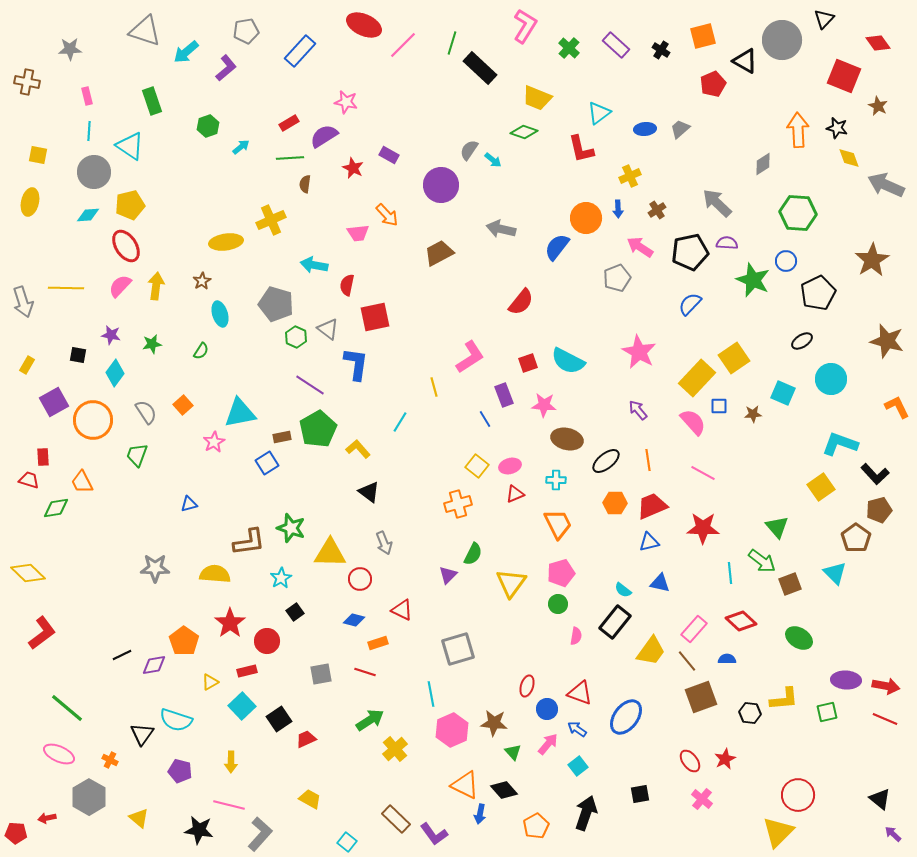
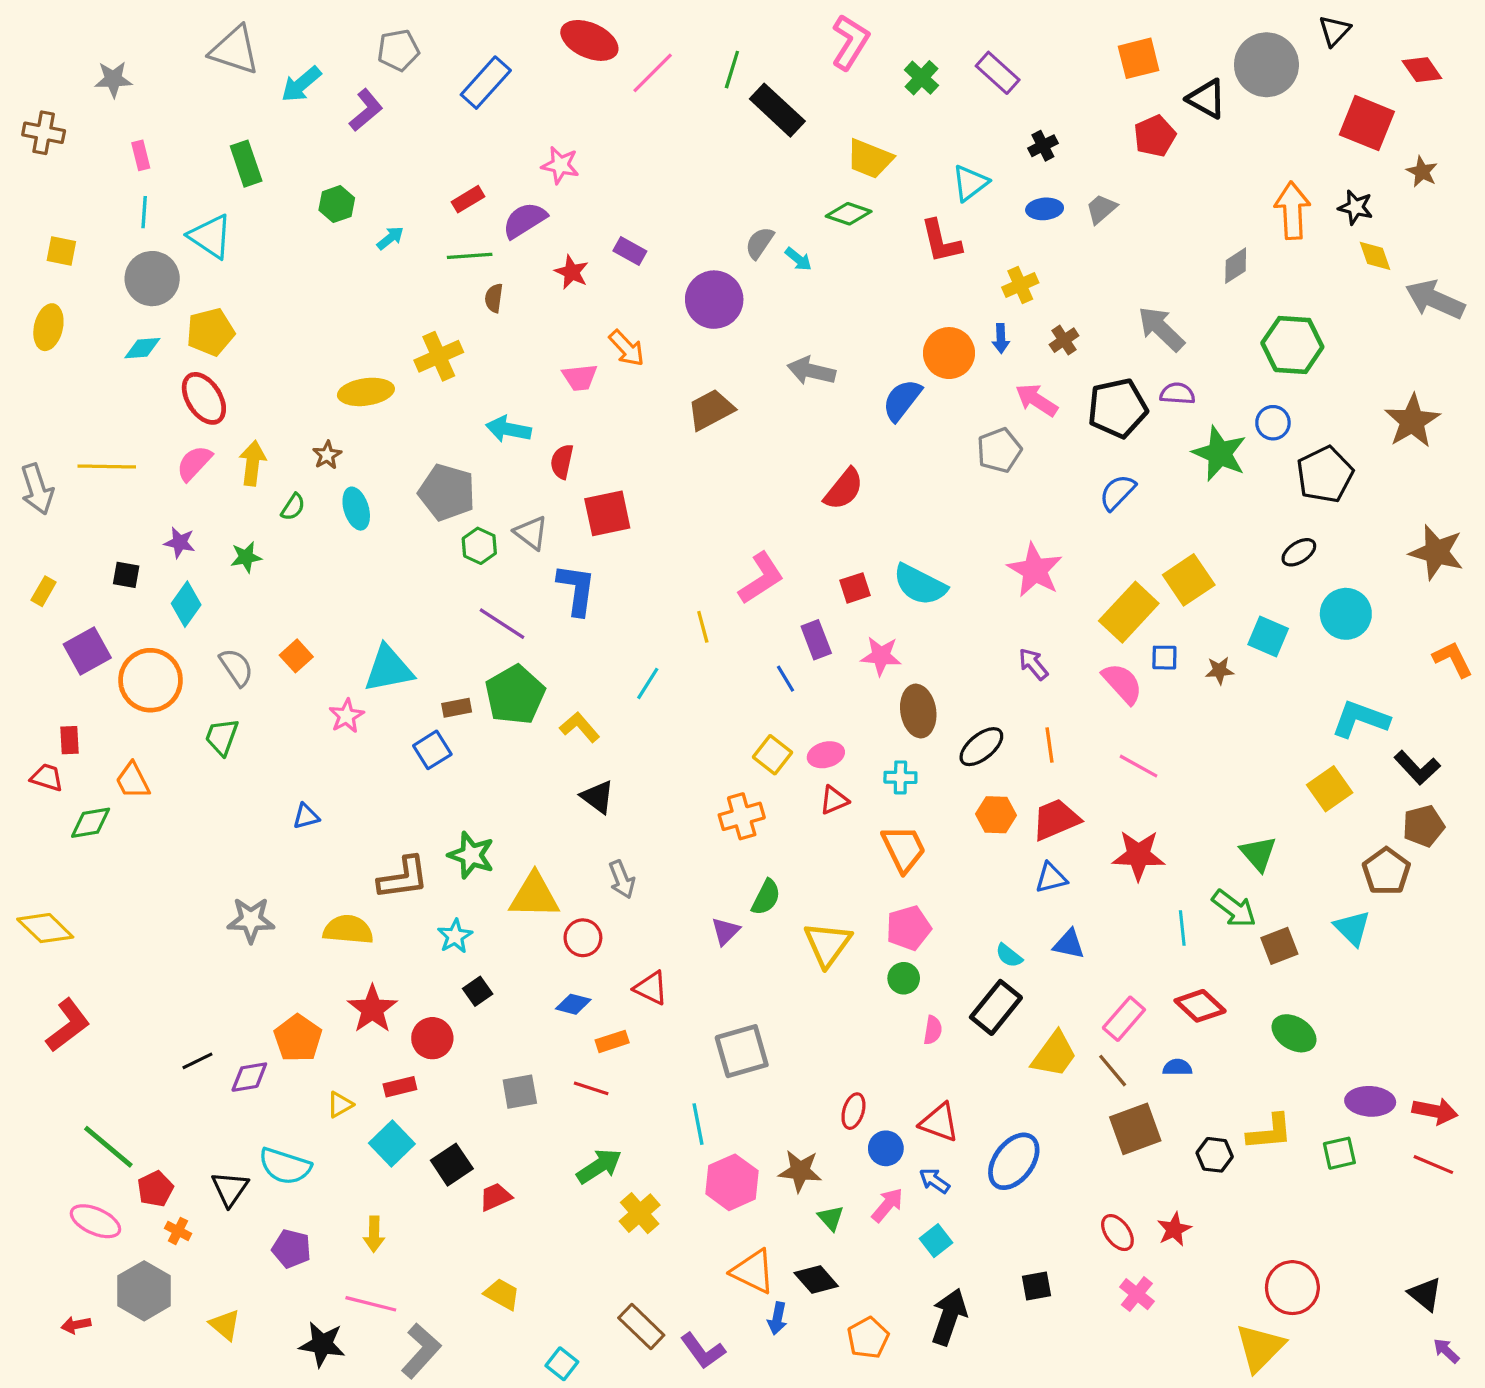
black cross: (661, 50) -> (1043, 146), moved, turned 30
green semicircle: (201, 351) -> (293, 507), moved
brown ellipse: (567, 439) -> (918, 711), turned 68
red pentagon: (16, 833) -> (155, 1189), moved, turned -30

